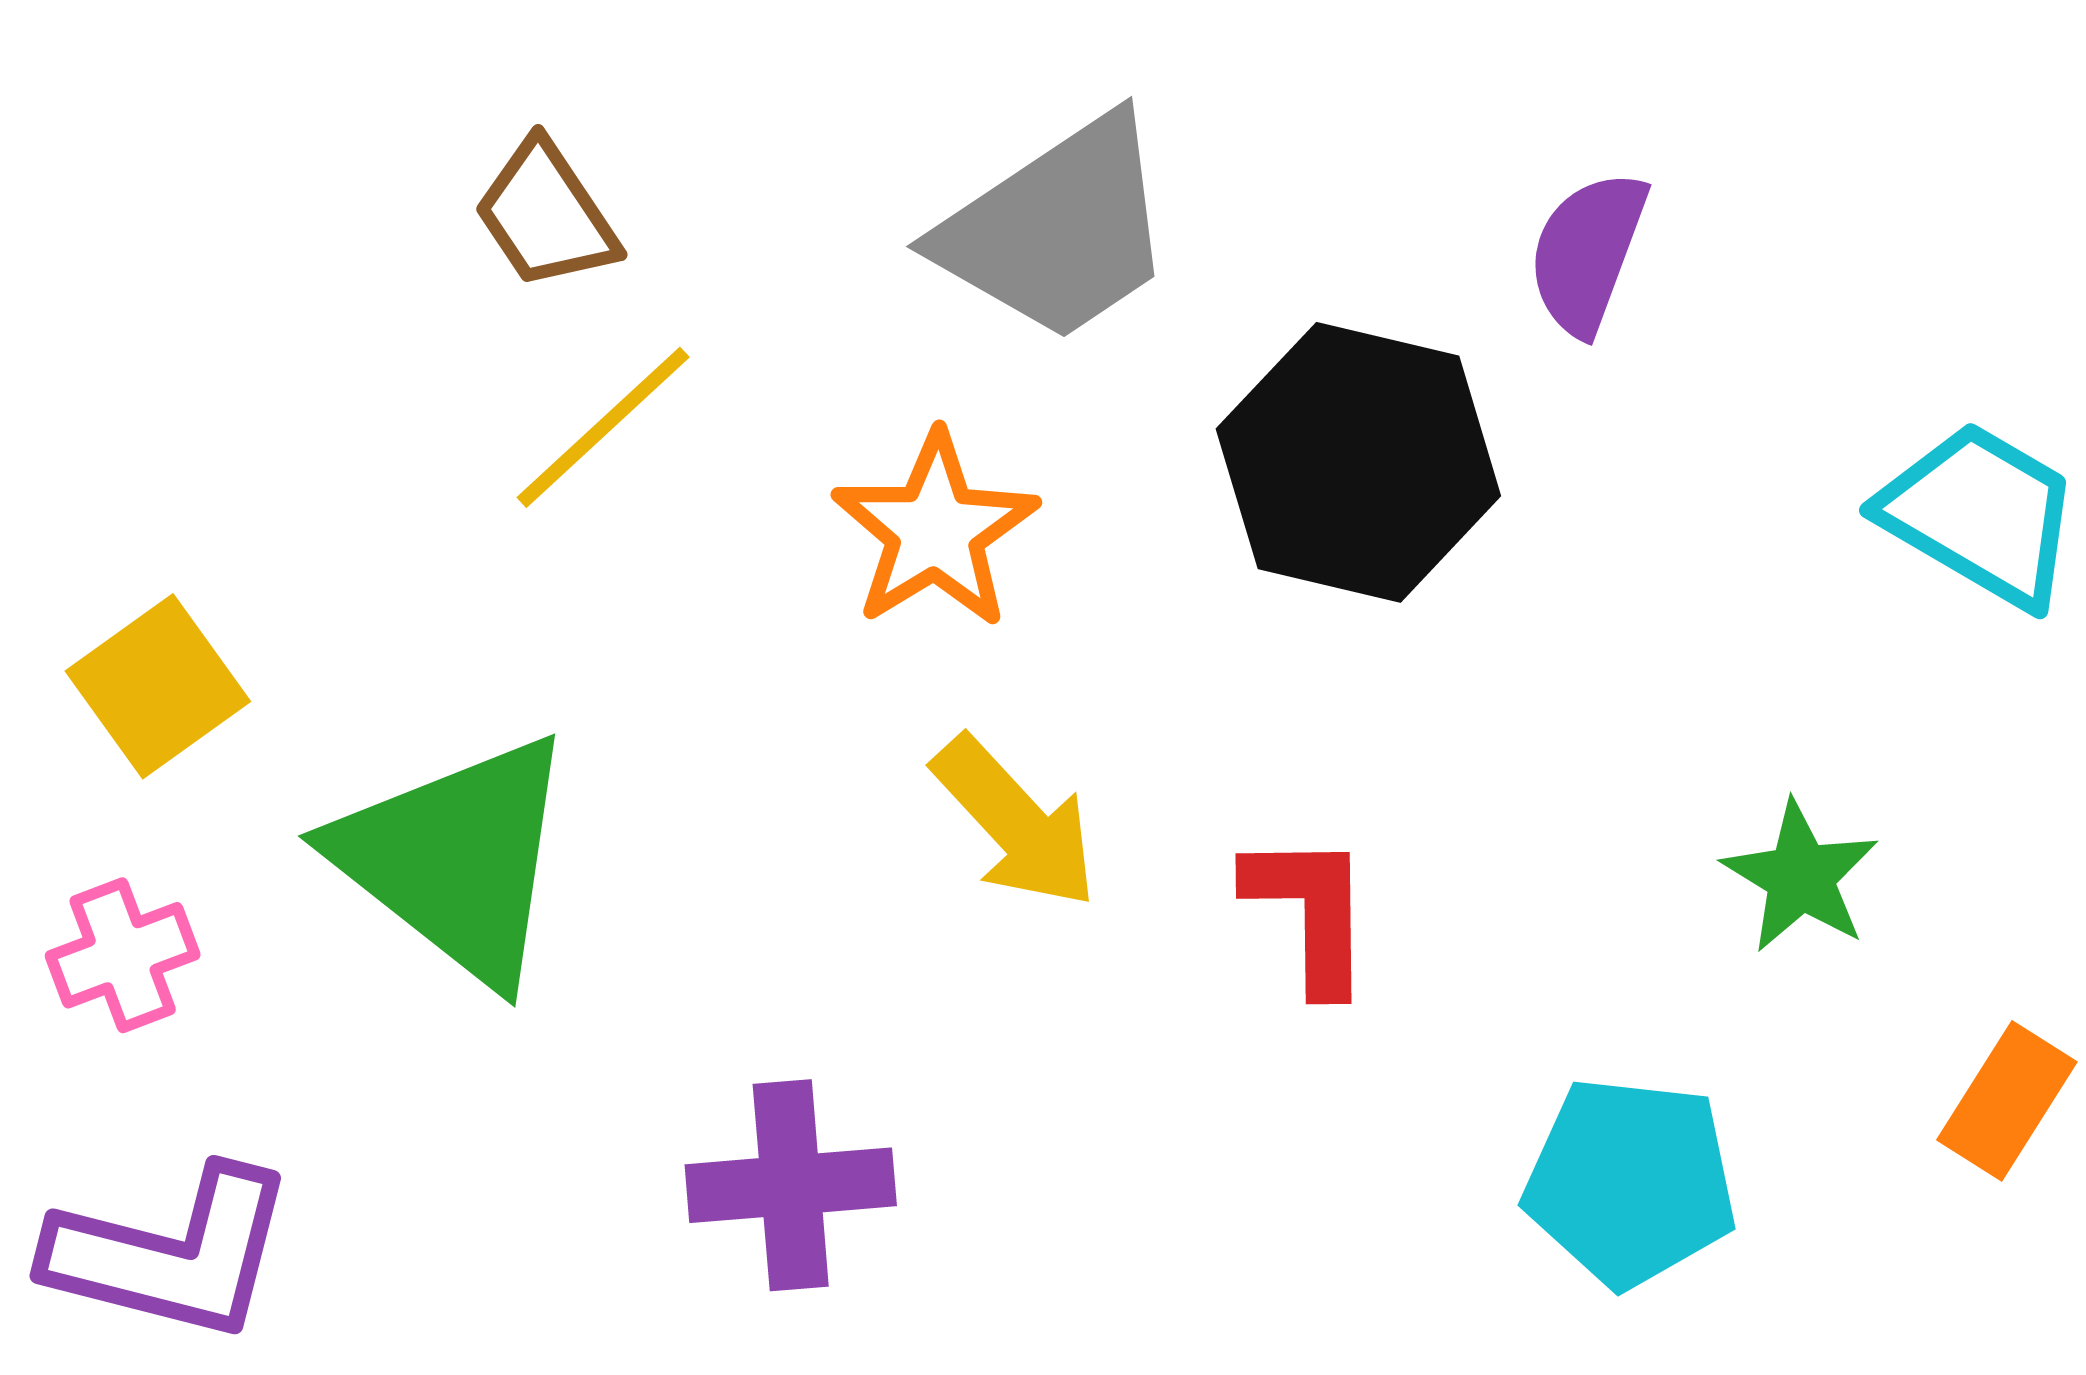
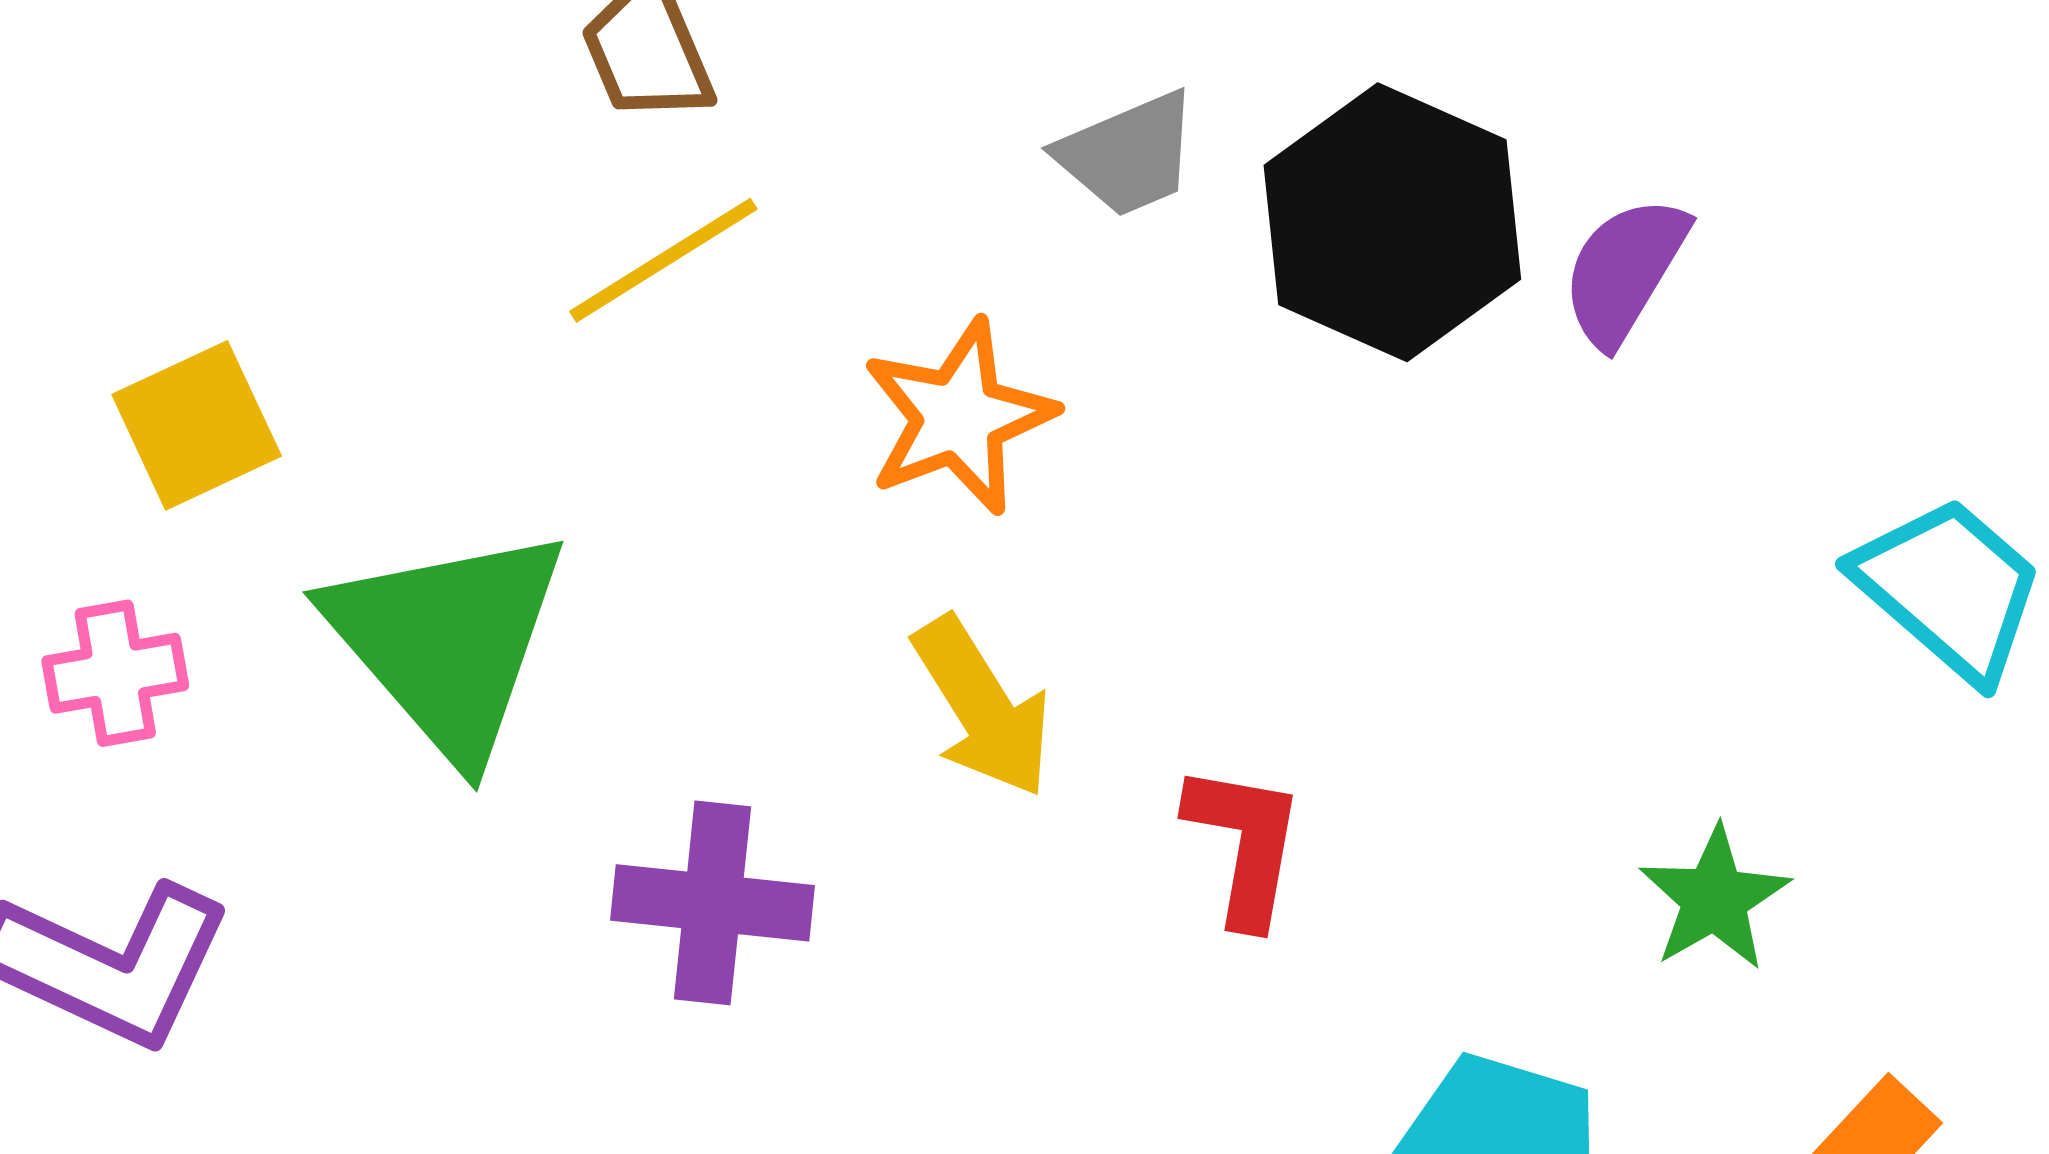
gray trapezoid: (1057, 229) -> (1128, 154), size x0.6
black hexagon: (1358, 462) -> (1392, 222), moved
purple cross: (791, 1185) -> (713, 903), moved

